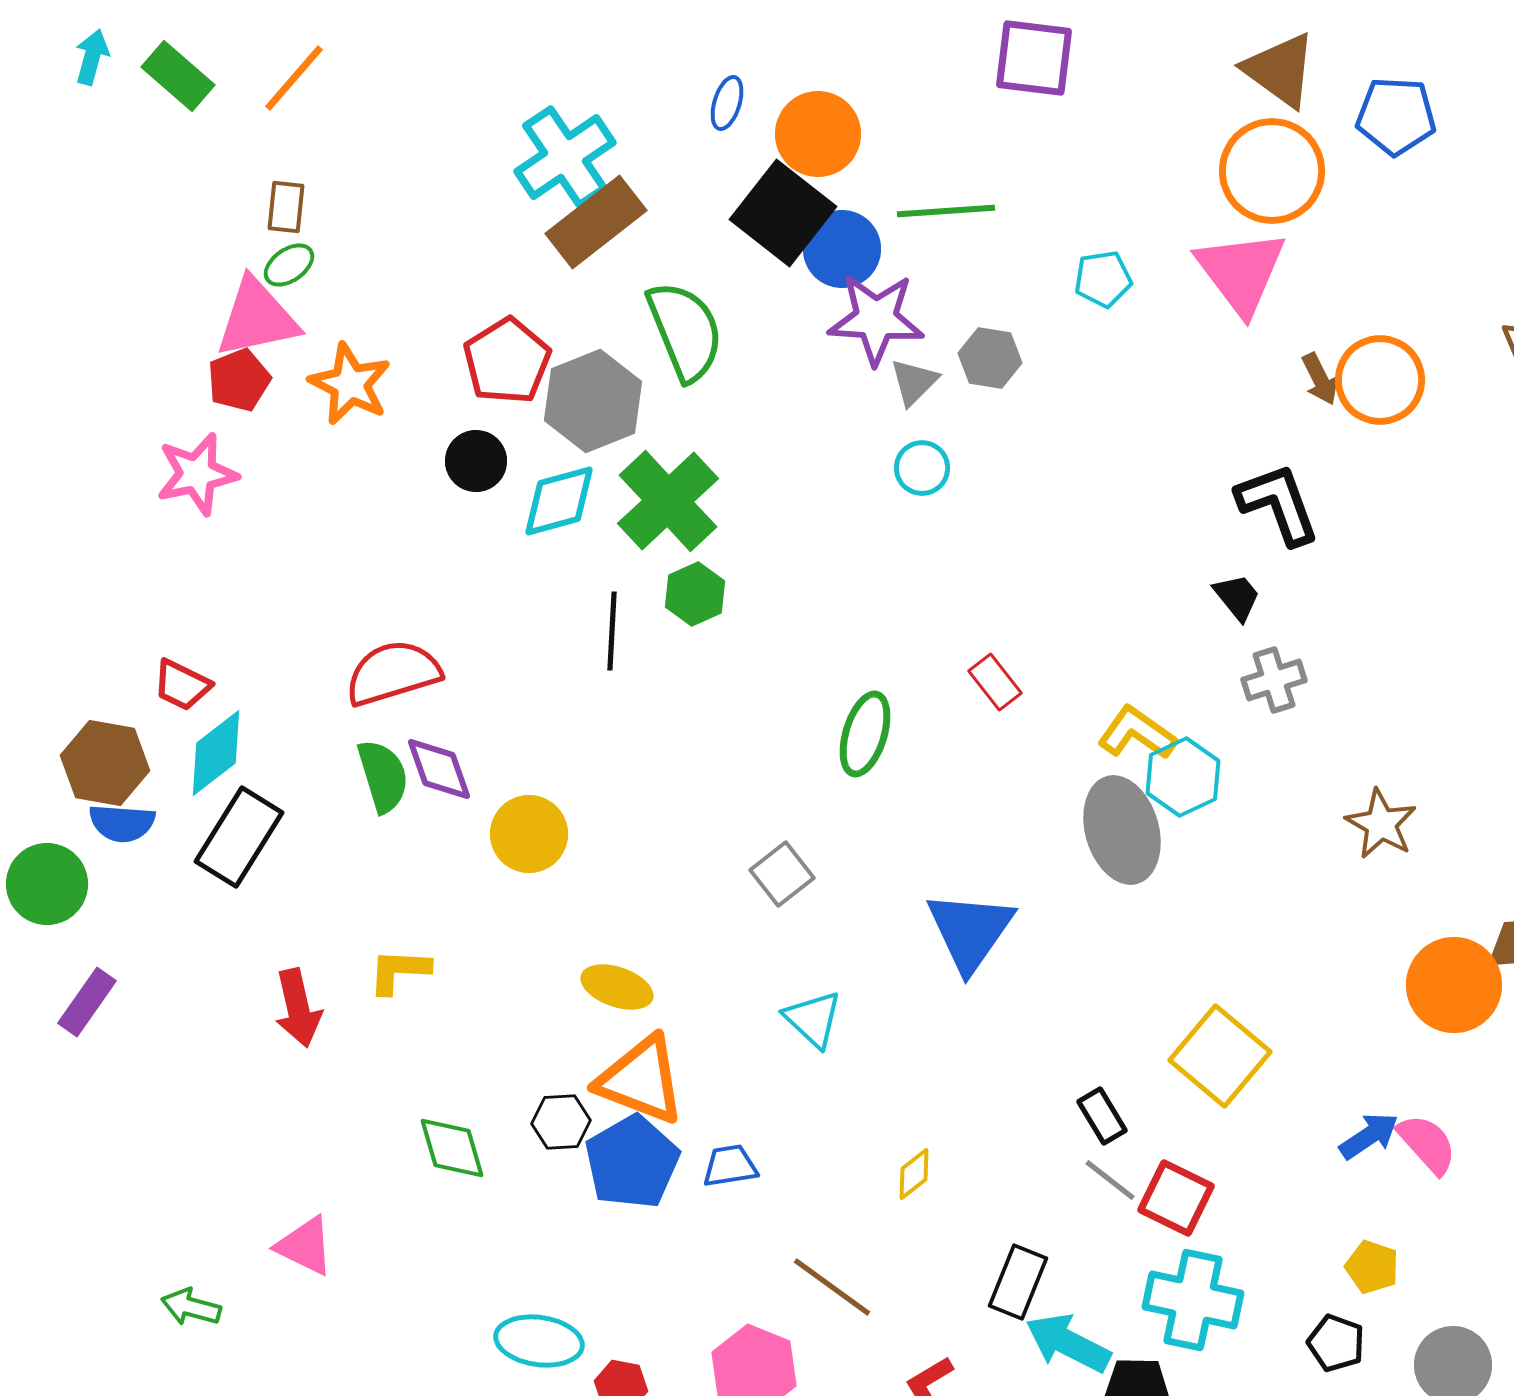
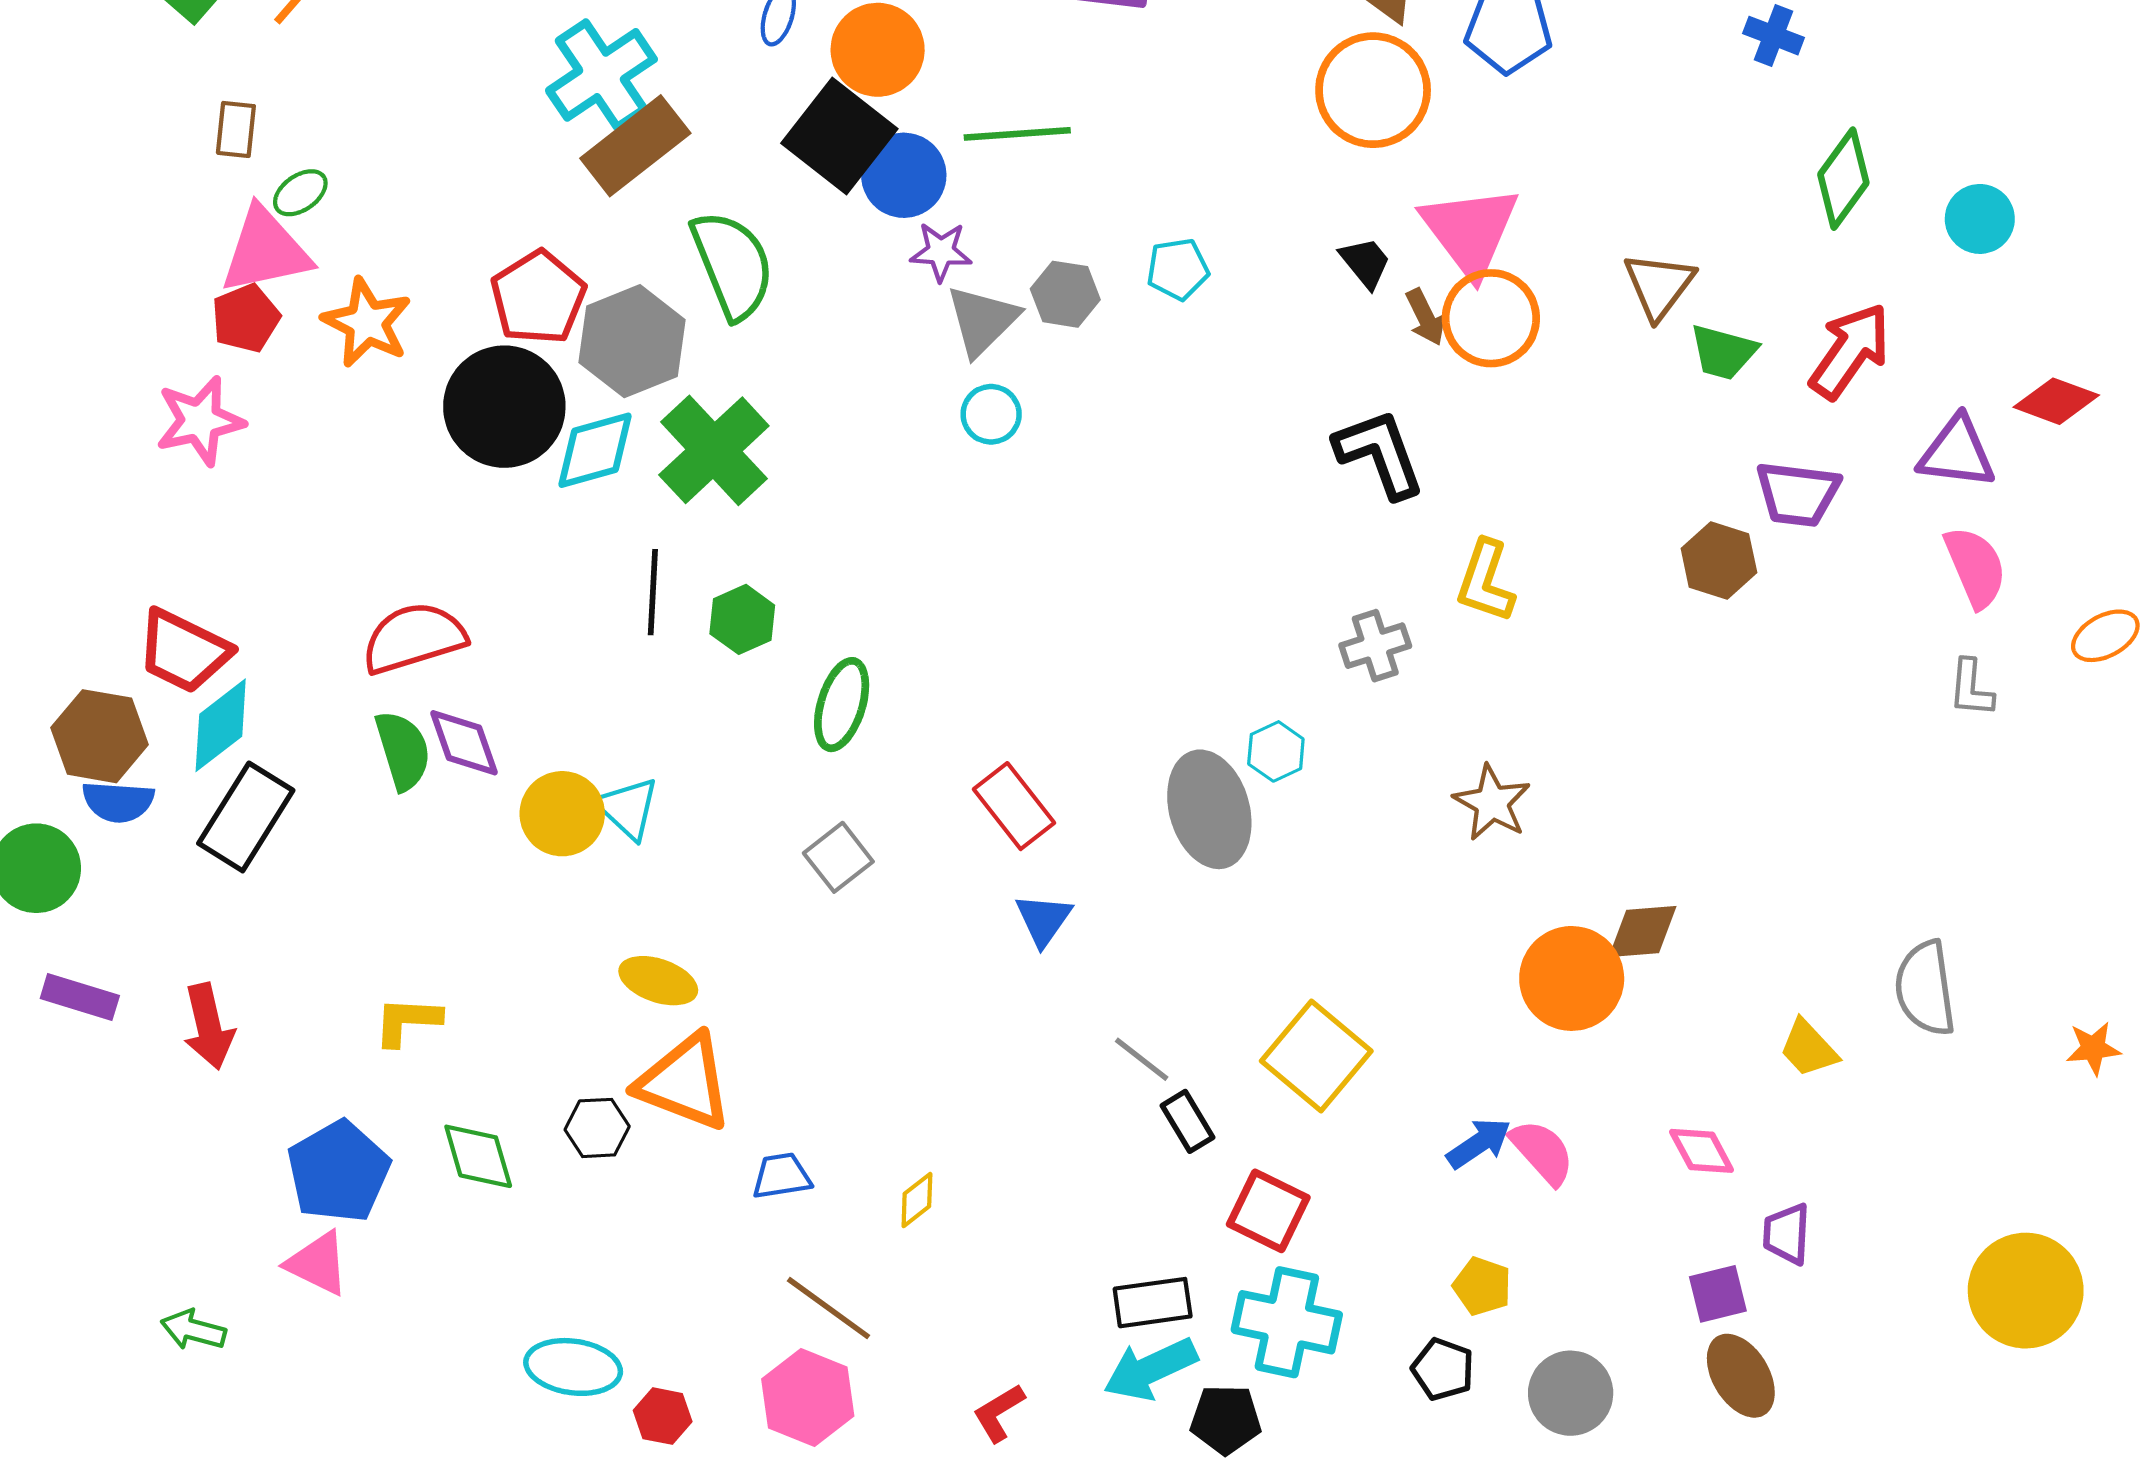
brown rectangle: (286, 207) -> (236, 129), moved
pink triangle: (1241, 272) -> (1470, 231), moved
cyan pentagon: (1103, 279) -> (1178, 269), moved
purple star: (876, 319) -> (941, 252), size x0.6
gray triangle: (914, 382) -> (982, 320), size x1.4
black circle: (476, 461) -> (504, 407), size x1.8
green hexagon: (695, 594) -> (742, 619), moved
black trapezoid: (1237, 597) -> (1365, 263), moved
red rectangle: (995, 682) -> (1014, 806), moved, size x1.4
red trapezoid: (182, 685) -> (184, 651), size x1.5
yellow L-shape: (1137, 733) -> (1485, 581), moved, turned -106
green ellipse: (865, 734) -> (842, 705), moved
cyan hexagon: (1183, 777) -> (1276, 751), size x0.7
blue triangle: (970, 931) -> (1043, 920), size x0.6
yellow L-shape: (399, 971) -> (407, 1021), moved
purple rectangle: (87, 1002) -> (80, 997), turned 72
red arrow: (298, 1008) -> (209, 1026), moved
cyan triangle: (813, 1019) -> (628, 808), moved
blue pentagon: (632, 1162) -> (338, 1172), moved
yellow diamond: (914, 1174) -> (917, 1200), moved
gray line: (1110, 1180) -> (1142, 1059), moved
black rectangle: (1018, 1282) -> (1153, 1303), moved, turned 60
brown line: (832, 1287) -> (828, 1308), moved
cyan arrow: (1068, 1343) -> (1150, 1369), turned -52

